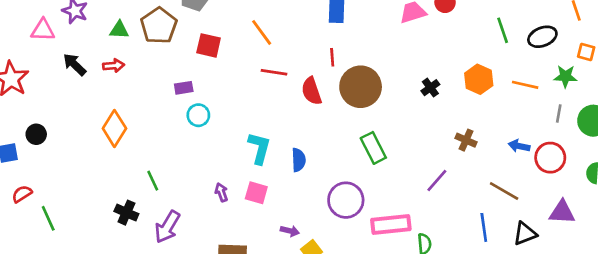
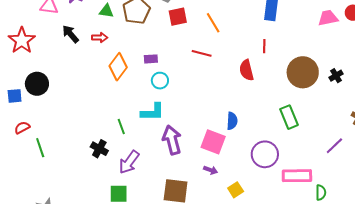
red square: (209, 45) -> (178, 17), moved, turned -30
red line: (274, 72) -> (202, 53), moved
brown circle: (361, 87) -> (303, 72), moved
orange diamond: (114, 128) -> (118, 67), moved
black circle: (36, 134) -> (37, 84), size x1.5
cyan L-shape: (259, 148) -> (153, 112), moved, turned 70
purple arrow: (221, 192) -> (172, 140), size x2.0
pink square: (256, 193) -> (213, 142), moved, size x1.4
purple arrow: (290, 231) -> (211, 170), moved

